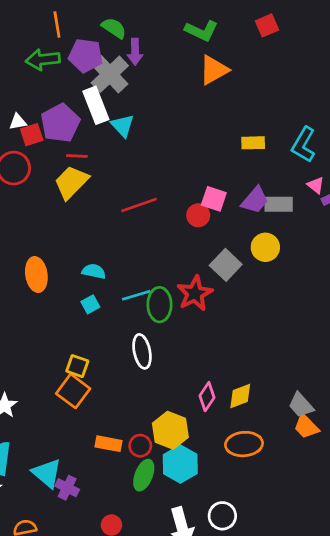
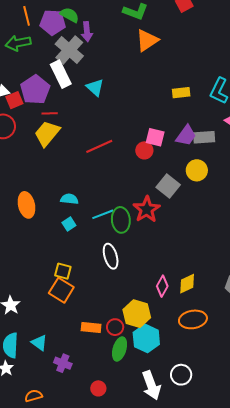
purple pentagon: (86, 56) -> (53, 22), moved
cyan triangle: (123, 126) -> (95, 87), moved
cyan triangle: (47, 473) -> (39, 343), moved, size x0.7

